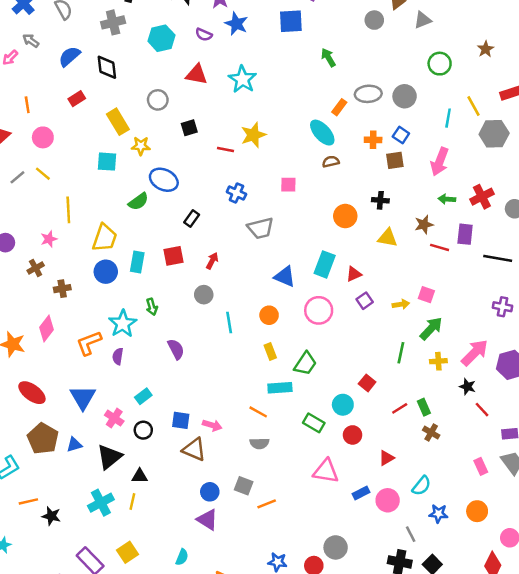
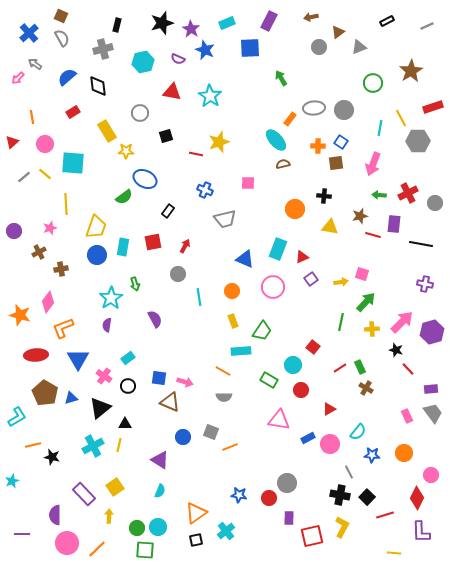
brown star: (486, 49) -> (411, 71), size x1.6
cyan square: (107, 162) -> (73, 163), moved, size x1.4
orange L-shape: (89, 343) -> (63, 328), moved
red ellipse: (32, 393) -> (36, 355), turned -40
purple triangle: (207, 520) -> (160, 460), moved

